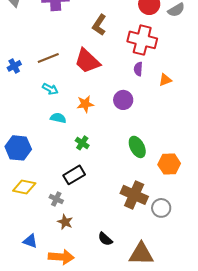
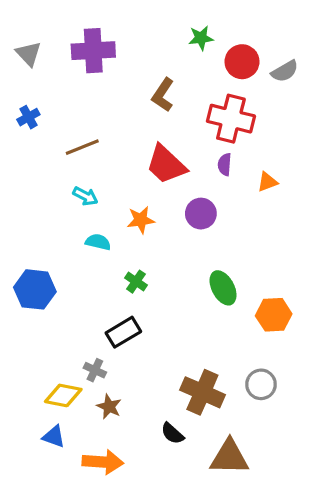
red trapezoid: (87, 61) -> (166, 164), moved
blue cross: (14, 66) -> (28, 117), moved
yellow diamond: (24, 187) -> (63, 395), moved
brown cross: (134, 195) -> (202, 392), moved

